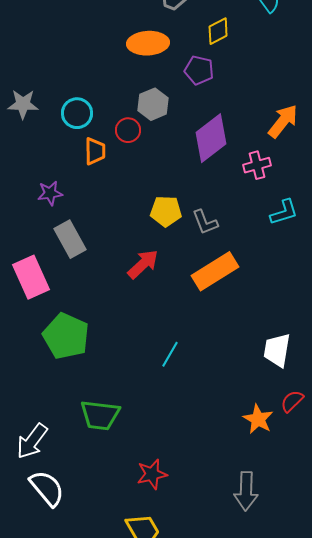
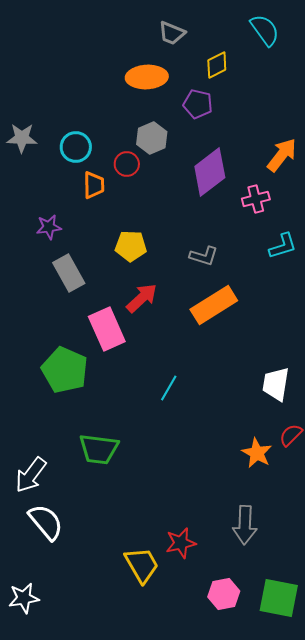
yellow pentagon: (166, 211) -> (131, 246), moved
gray L-shape: (205, 222) -> (204, 256), turned -52
pink rectangle: (31, 277) -> (107, 329), moved
red star: (152, 474) -> (181, 543), moved

